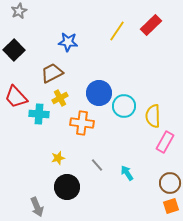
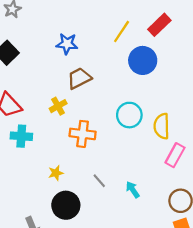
brown trapezoid: (52, 73) -> (79, 78), moved
blue circle: (99, 93) -> (143, 60), moved
cyan cross: (39, 114) -> (21, 136), moved

